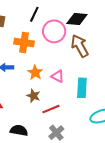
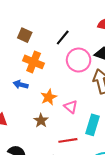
orange cross: (24, 42) -> (34, 62), moved
red line: (51, 109) -> (68, 140), moved

